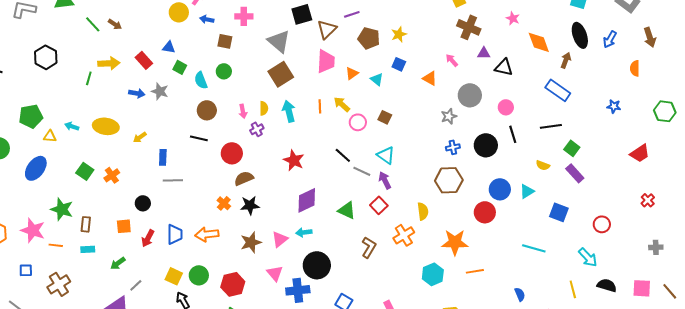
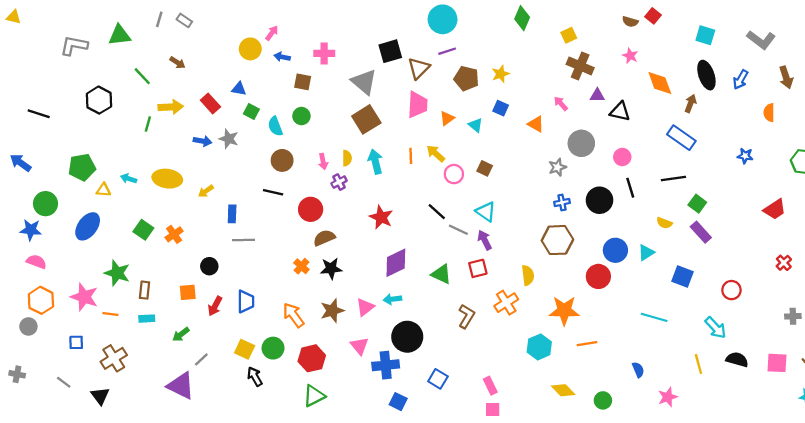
green line: (93, 24) -> (142, 76), moved
red square: (379, 205) -> (478, 268), turned 30
orange arrow: (207, 234) -> (293, 315), moved, turned 60

